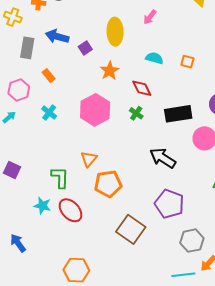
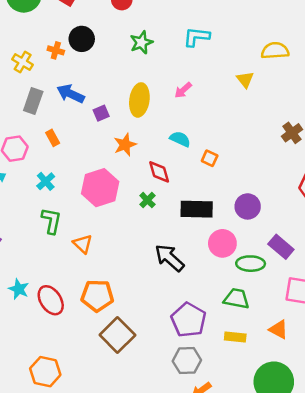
orange square: (187, 62) -> (210, 158), moved
orange triangle: (89, 159) -> (83, 244), turned -36
green L-shape: (60, 177) -> (51, 221), moved
orange pentagon: (108, 184) -> (97, 296), moved
purple pentagon: (169, 204) -> (189, 320), moved

